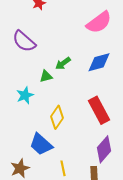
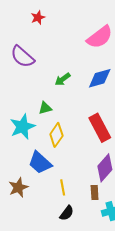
green triangle: (46, 76) -> (45, 108), moved
cyan star: (25, 95) -> (22, 127), moved, size x1.4

